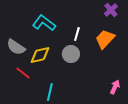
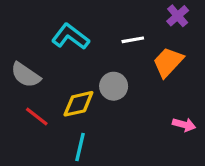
white line: (77, 34) -> (133, 40), moved, turned 64
yellow diamond: (40, 55) -> (78, 104), moved
pink arrow: (115, 87) -> (184, 125), moved, turned 80

